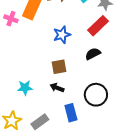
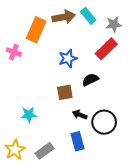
pink cross: (11, 19) -> (14, 52), moved
black semicircle: (93, 54) -> (90, 80), moved
black arrow: (57, 88) -> (80, 115), moved

